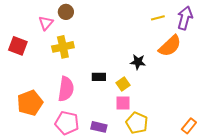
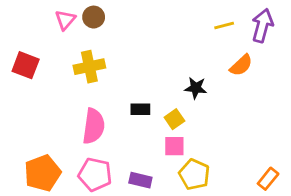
pink triangle: (46, 23) -> (65, 20), moved
orange semicircle: (170, 46) -> (241, 65), size x0.7
orange pentagon: (30, 103) -> (43, 173), moved

